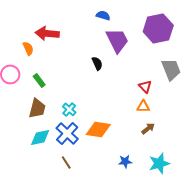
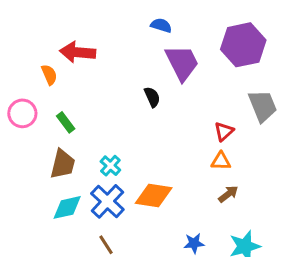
red triangle: (145, 86) -> (224, 131), turned 32

